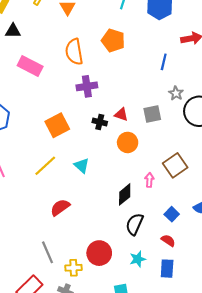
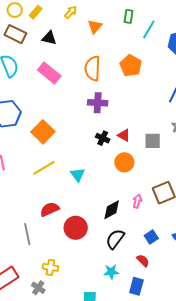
black triangle: (13, 31) -> (49, 38), moved
orange square: (57, 125) -> (43, 132), moved, turned -30
gray line: (48, 252) -> (27, 234), moved
red circle: (99, 253) -> (76, 228), moved

